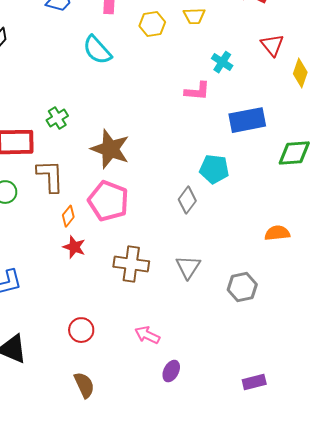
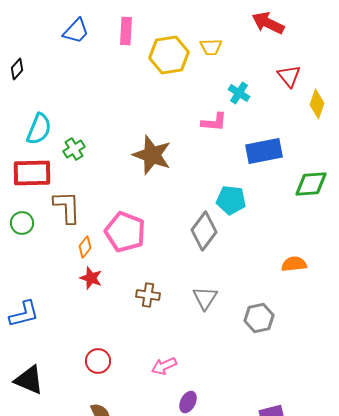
yellow hexagon: (152, 24) -> (169, 55), size x1.5
cyan semicircle: (97, 50) -> (39, 129), moved, turned -116
brown star: (110, 149) -> (152, 155), moved
gray diamond: (187, 200) -> (204, 231), size x1.4
brown cross: (131, 264) -> (148, 295), size x0.7
pink arrow: (147, 335) -> (164, 366), turned -50

